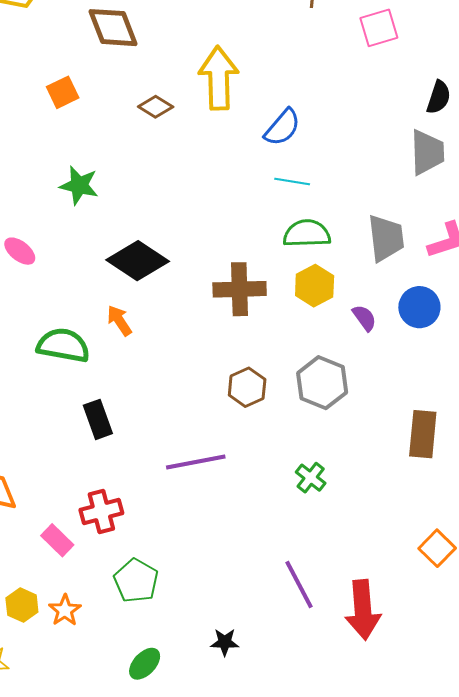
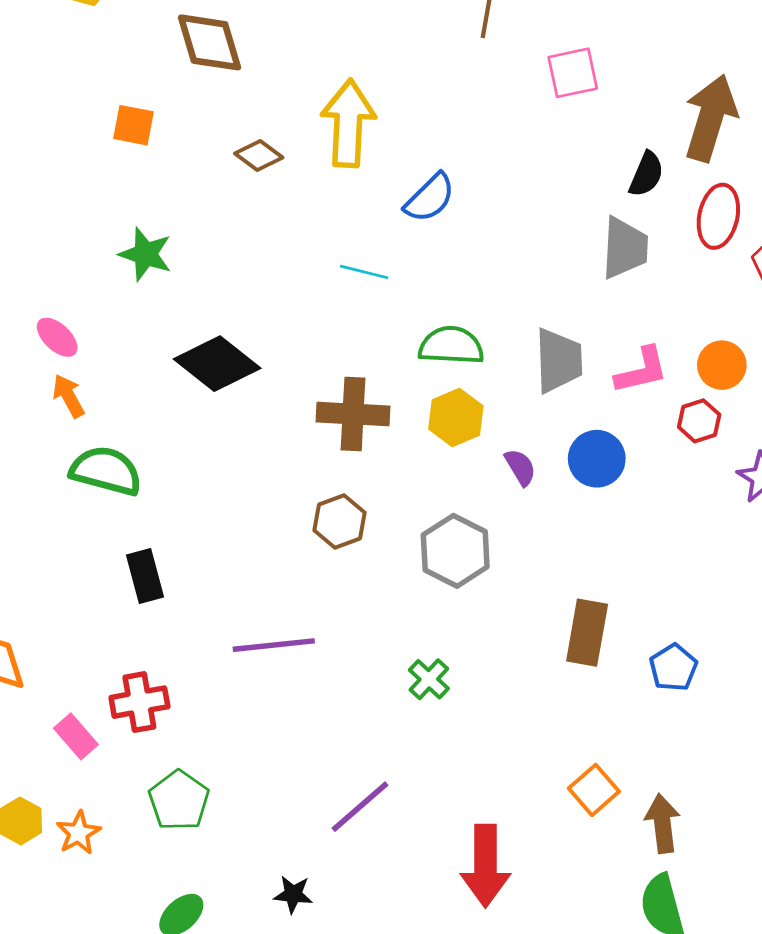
orange square: (63, 92) -> (133, 125), turned 32
cyan line: (292, 181) -> (364, 272), moved
orange arrow: (119, 321) -> (69, 396), moved
brown hexagon: (247, 387) -> (340, 522), moved
purple line: (299, 585) -> (360, 807), moved, turned 72

